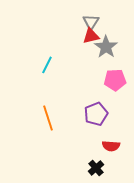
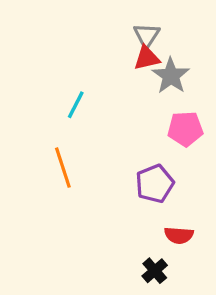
orange line: (48, 118) -> (63, 168), moved

